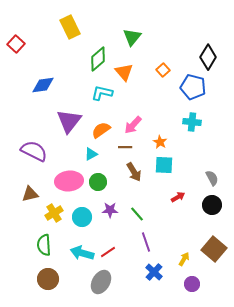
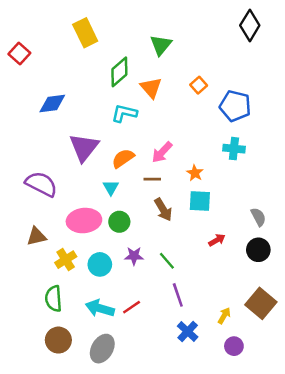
black diamond: (208, 57) -> (250, 25), moved
cyan triangle: (91, 154) -> (111, 188), turned -32
gray ellipse: (101, 282) -> (102, 349), moved

